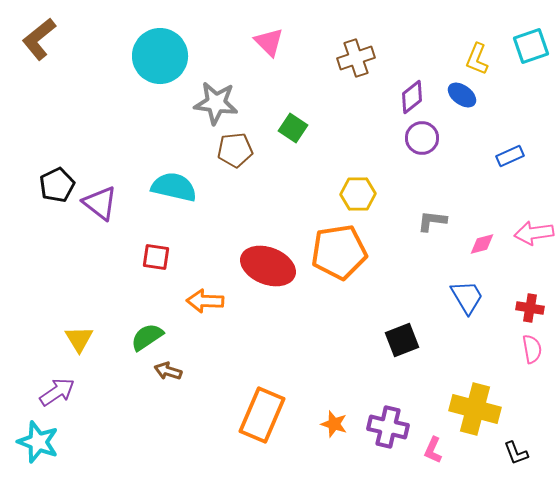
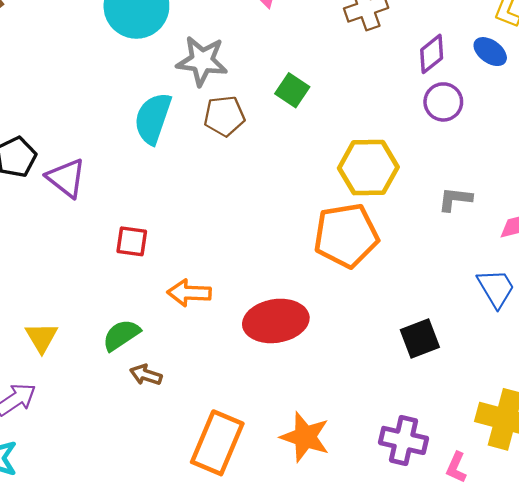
cyan semicircle: (174, 187) -> (153, 118), moved, turned -84
yellow hexagon: (358, 194) -> (368, 168), size x1.4
red ellipse: (268, 266) -> (276, 321), moved, turned -30
orange rectangle: (262, 415) -> (217, 443), moved
orange star: (334, 424) -> (305, 437), moved, size x1.6

